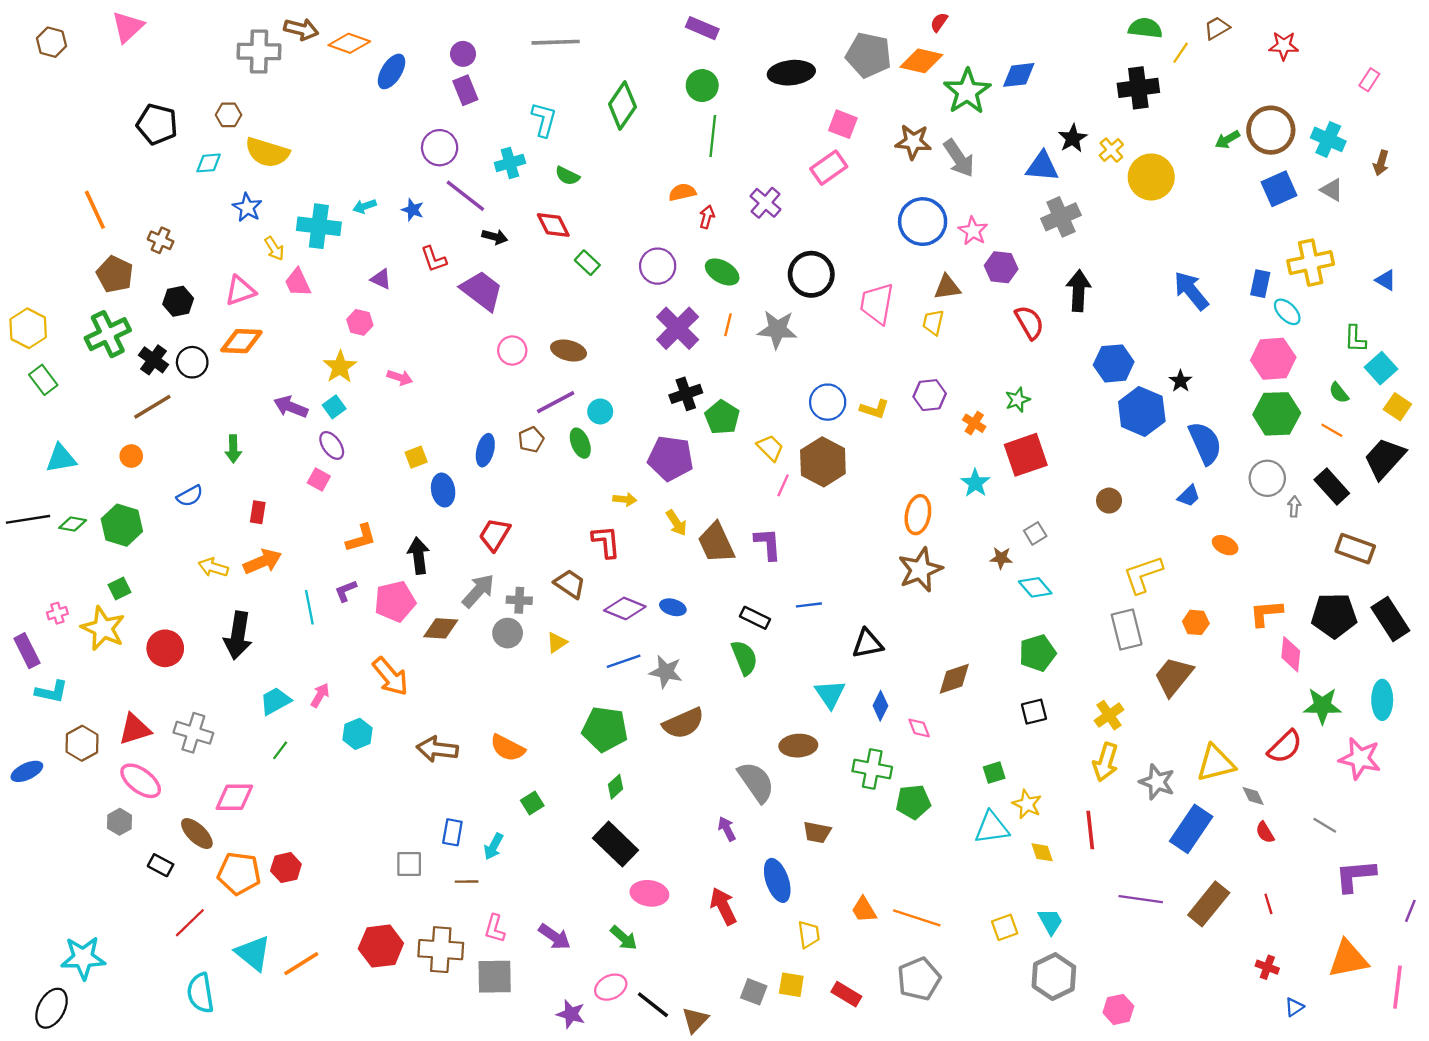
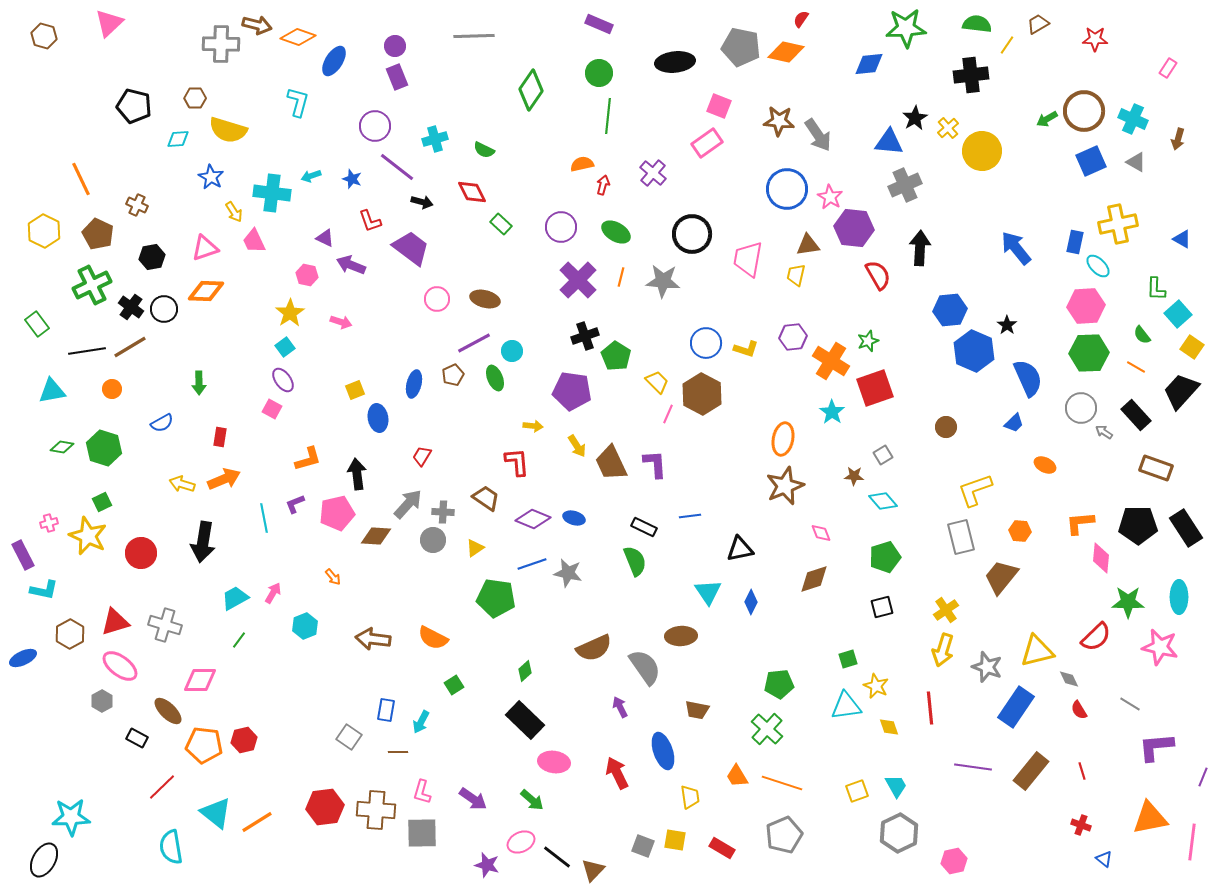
green star: (967, 91) -> (906, 28), moved, turned 30
cyan L-shape: (544, 120) -> (298, 102), moved
purple hexagon: (1001, 267) -> (854, 228), size x1.4
yellow hexagon: (28, 328) -> (44, 231), moved
purple arrow: (291, 407) -> (351, 265), moved
orange cross: (974, 423) -> (831, 361), size x1.8
gray arrow: (1294, 506) -> (1104, 432), turned -60
black line: (28, 519) -> (87, 351), moved
red trapezoid: (495, 535) -> (422, 456), size x0.7
orange arrow: (390, 676) -> (333, 577), size x0.5
brown semicircle: (683, 723) -> (594, 648), moved
pink diamond: (919, 728) -> (821, 533), moved
green pentagon: (605, 729) -> (496, 598), moved
green cross: (872, 769) -> (767, 729), moved, turned 32
gray square: (409, 864) -> (349, 737), turned 35
blue triangle: (1294, 1007) -> (1104, 859), turned -48

